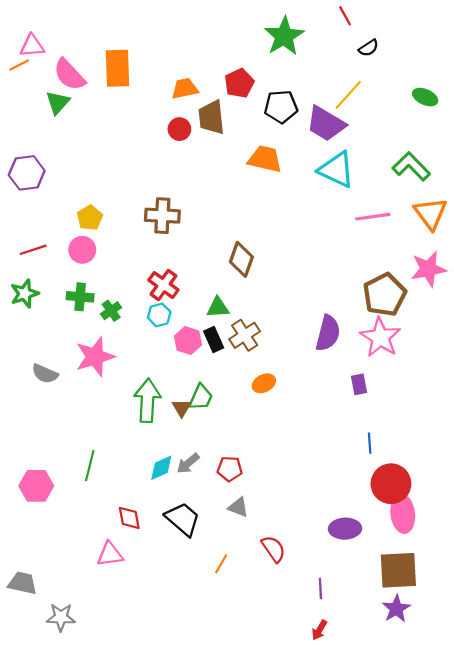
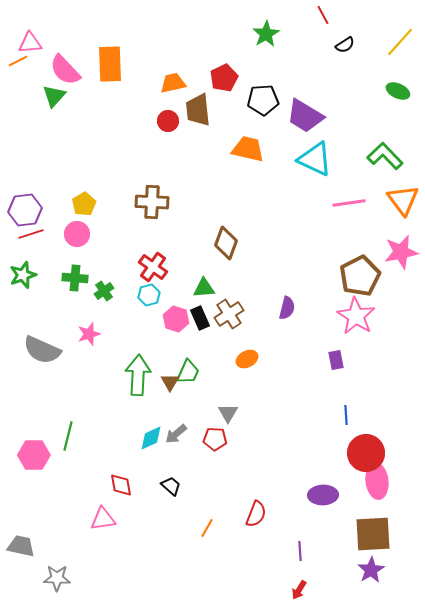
green star: (284, 36) -> (266, 34), size x0.7
yellow line: (348, 95) -> (400, 42), moved
purple hexagon: (27, 173) -> (25, 210), moved
purple semicircle: (328, 333) -> (287, 308), moved, size x0.7
pink star: (95, 357) -> (89, 334), size x0.6
gray semicircle: (45, 374) -> (42, 350), size x1.5
green line: (90, 466) -> (68, 436), moved
gray triangle: (238, 507) -> (228, 413), moved, turned 40
black trapezoid: (183, 519) -> (171, 486), size x0.6
red semicircle: (273, 549) -> (256, 514), turned 56

